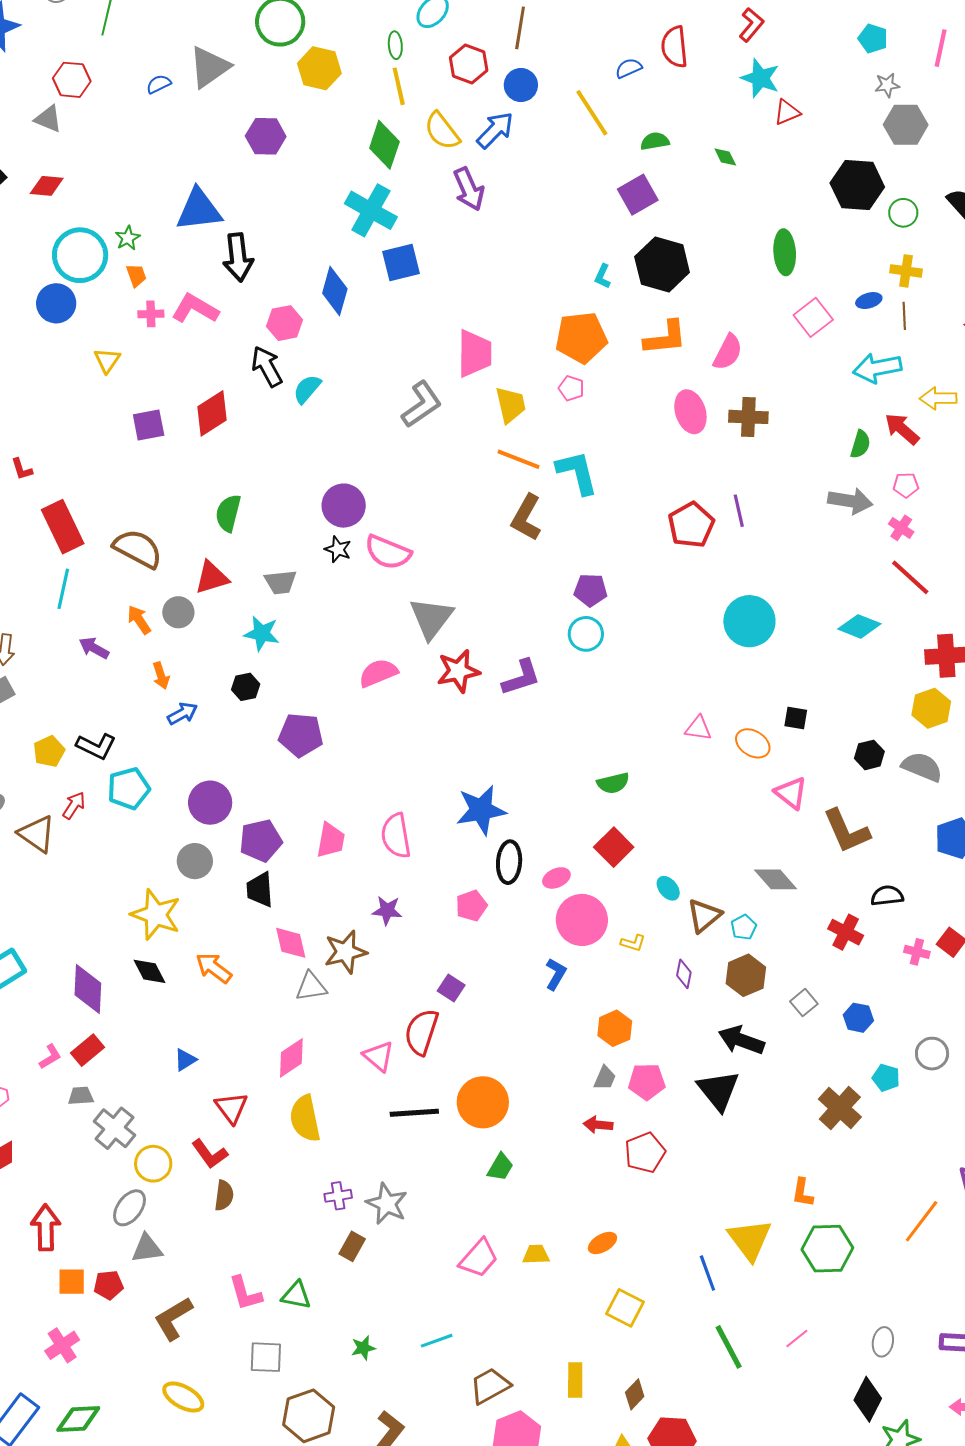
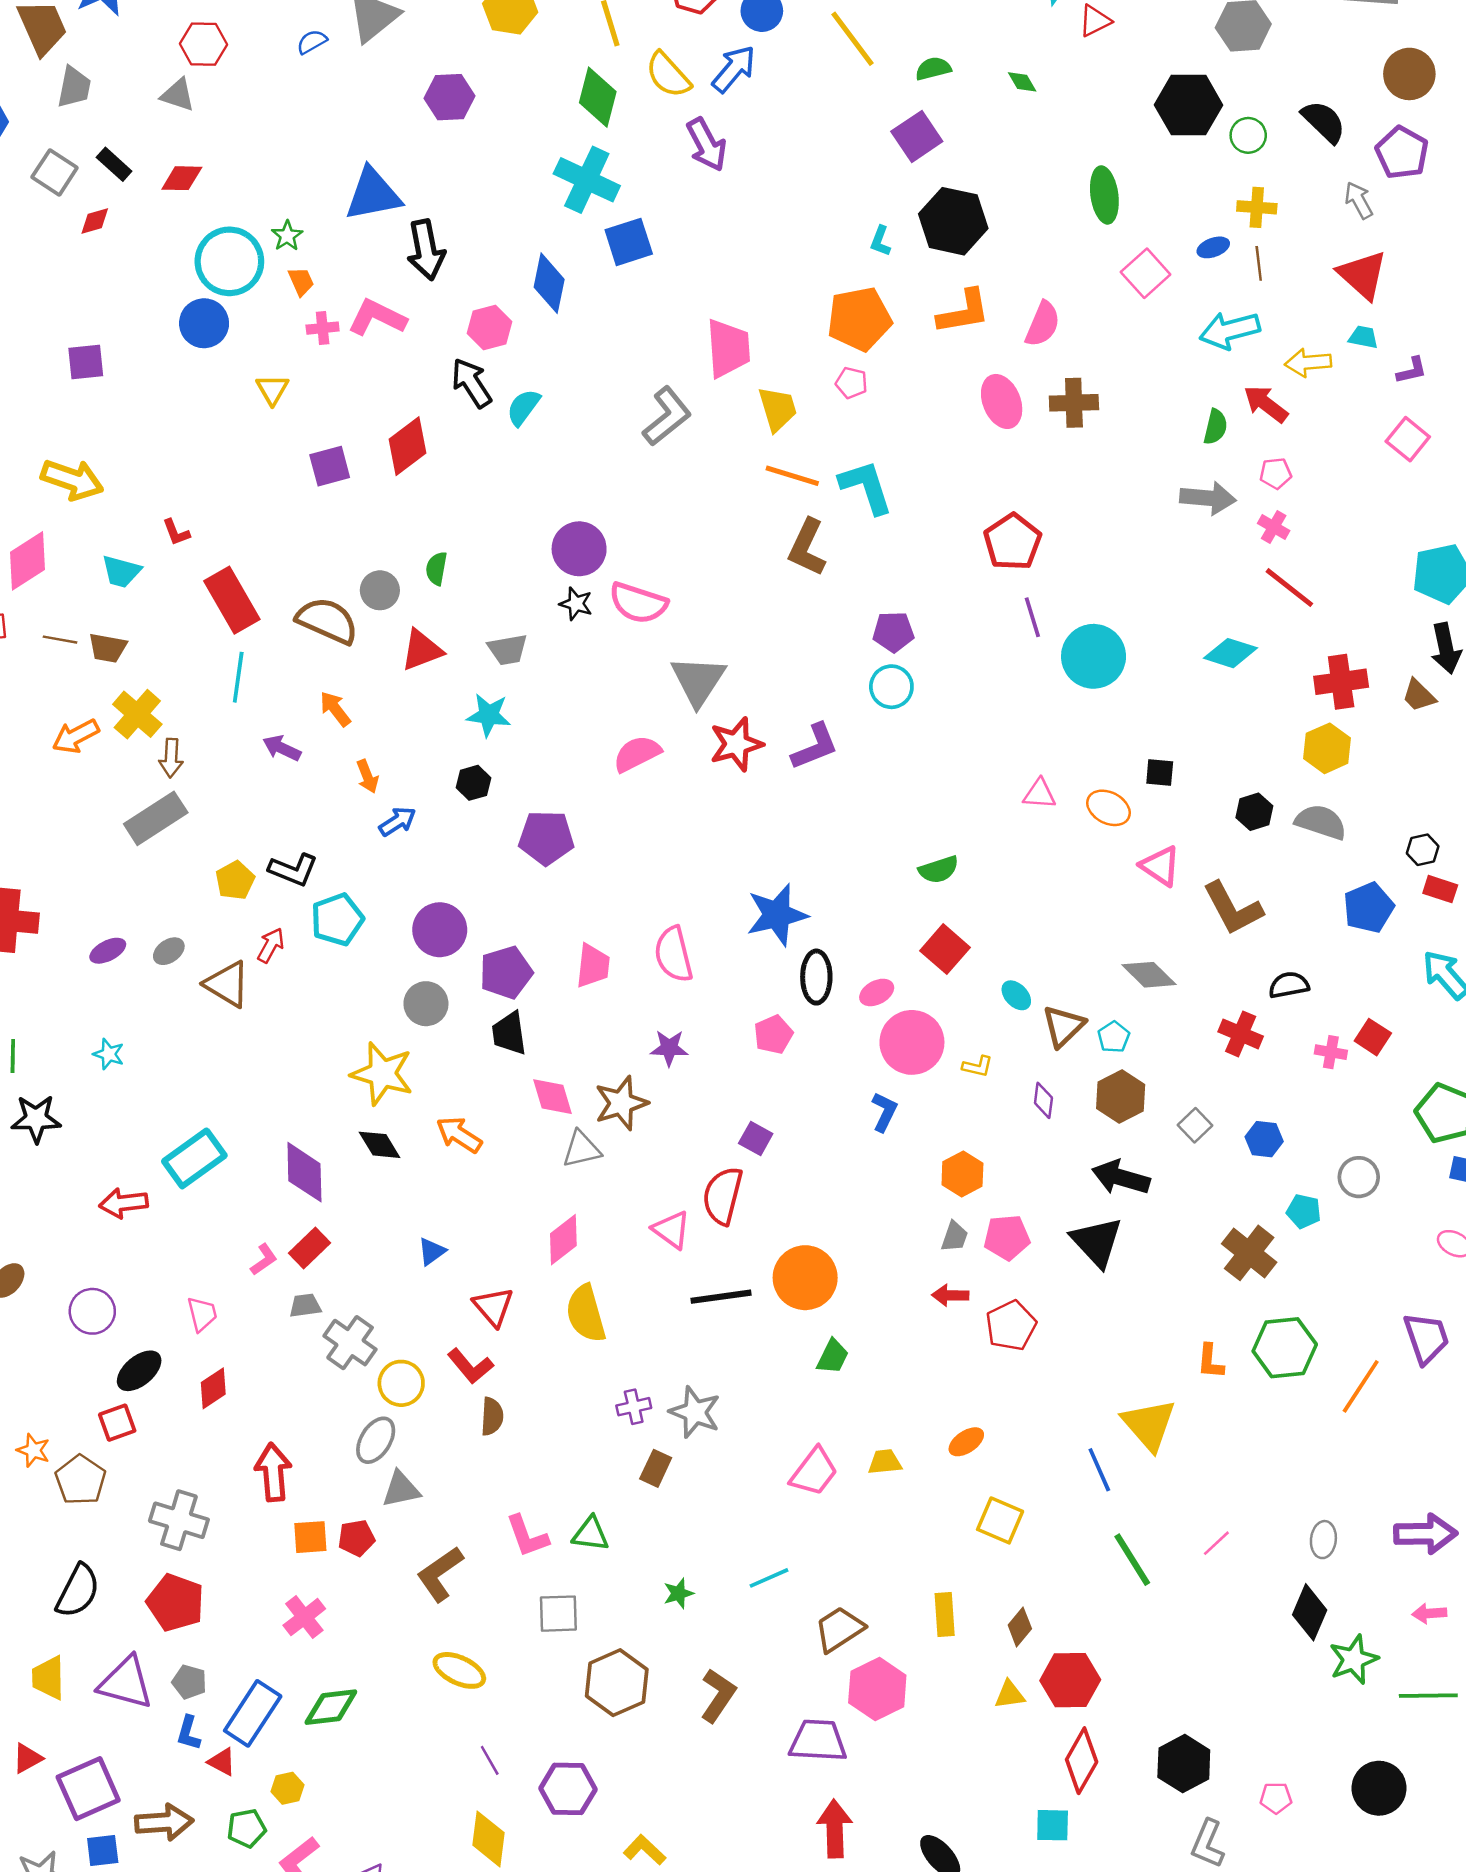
purple line: (739, 511) -> (1032, 617), moved
green semicircle: (228, 513) -> (436, 568), size x0.7
gray circle: (178, 612) -> (380, 590), moved
green hexagon: (827, 1249) -> (1285, 1348), moved

